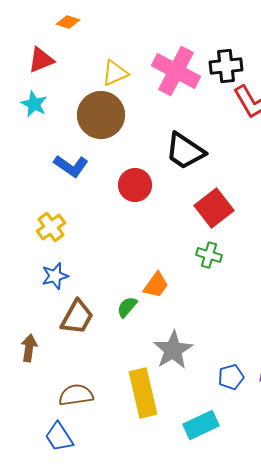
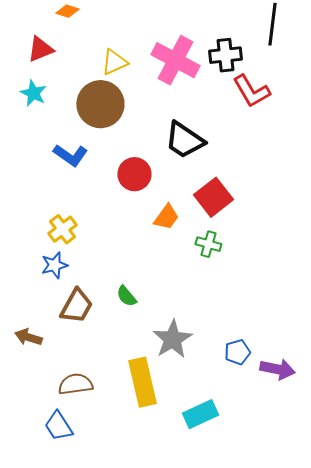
yellow cross: (51, 227) -> (62, 229), moved
orange trapezoid: (156, 285) -> (166, 217), moved
green semicircle: (127, 307) -> (126, 296), turned -80
brown arrow: (29, 348) -> (28, 337), turned -80
blue pentagon: (231, 377) -> (237, 352), moved

